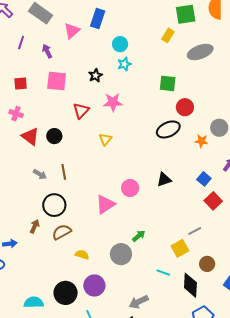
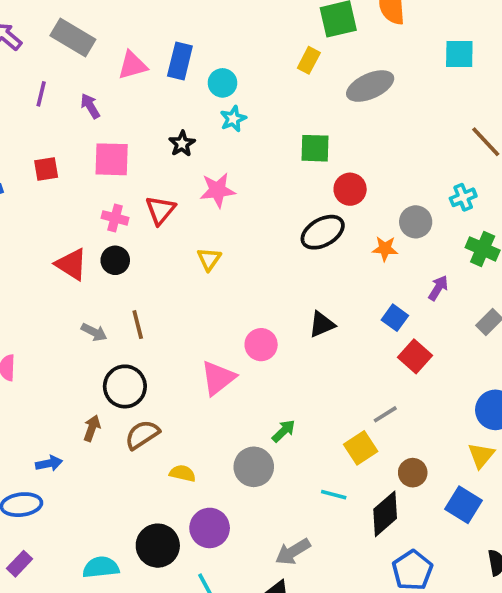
blue rectangle: (98, 18) -> (180, 61), moved
pink triangle: (72, 31) -> (132, 65), turned 30
pink cross: (16, 114) -> (115, 218), moved
black diamond: (190, 285) -> (385, 514), turned 50

